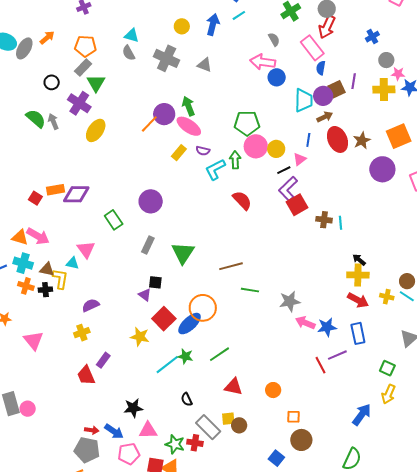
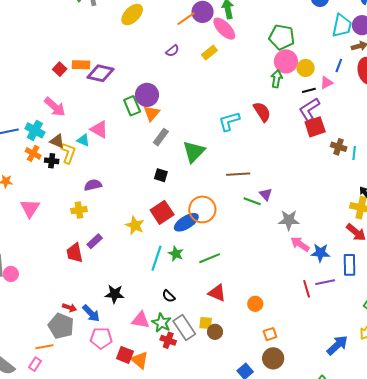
purple semicircle: (203, 151) -> (172, 51), moved, turned -64
green arrow: (235, 160) -> (277, 79), moved
cyan L-shape: (215, 169) -> (229, 121), moved
purple circle: (151, 201) -> (147, 95), moved
orange triangle: (20, 237) -> (152, 113), moved, turned 42
pink triangle: (86, 249) -> (99, 129), turned -36
purple triangle: (145, 295) -> (266, 194), moved
cyan line: (167, 365) -> (156, 258), turned -45
black semicircle: (187, 399) -> (169, 296), turned -32
orange square: (293, 417) -> (270, 334), turned -32
pink triangle: (148, 430) -> (141, 320), moved
green star: (175, 444) -> (162, 323), moved

